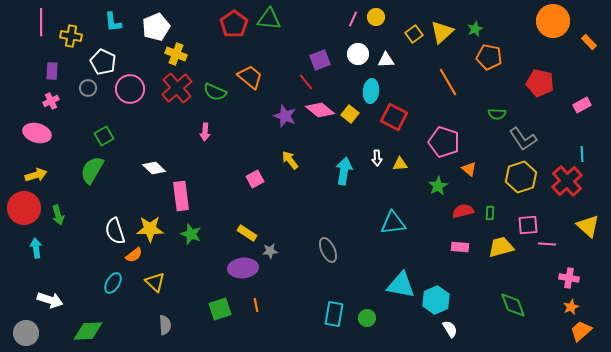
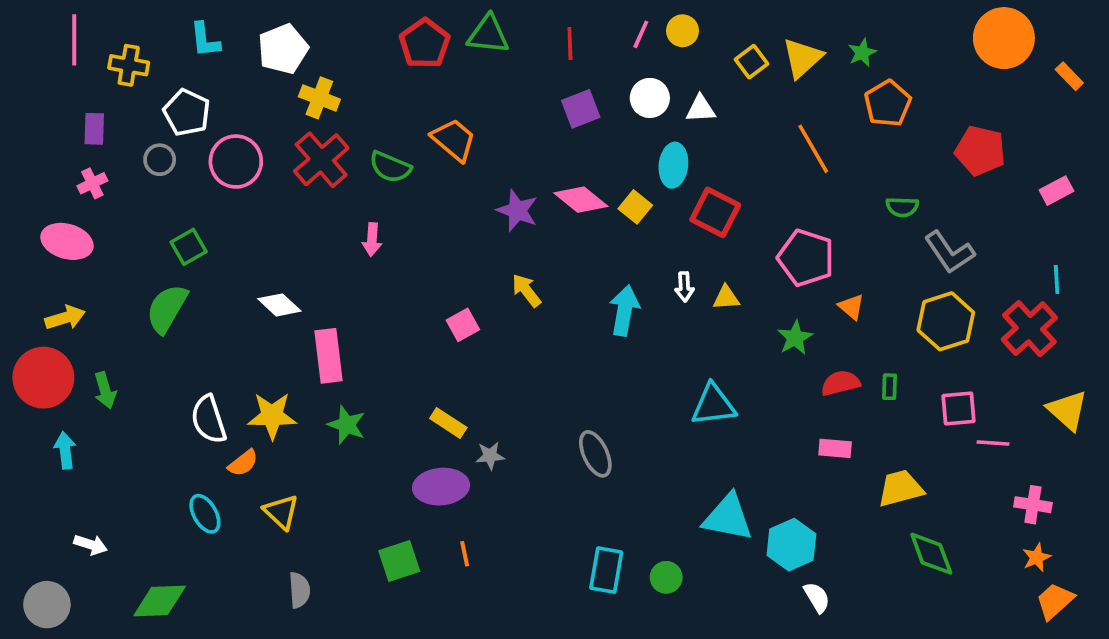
orange pentagon: (489, 57) -> (888, 103), turned 30
red line: (306, 82) -> (570, 43), moved, turned 36
yellow trapezoid: (501, 247) -> (900, 488), moved
cyan ellipse: (113, 283) -> (205, 514), turned -60
white arrow: (50, 300) -> (91, 545), size x0.7

